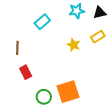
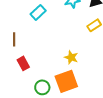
yellow star: (74, 45) -> (71, 57), moved

